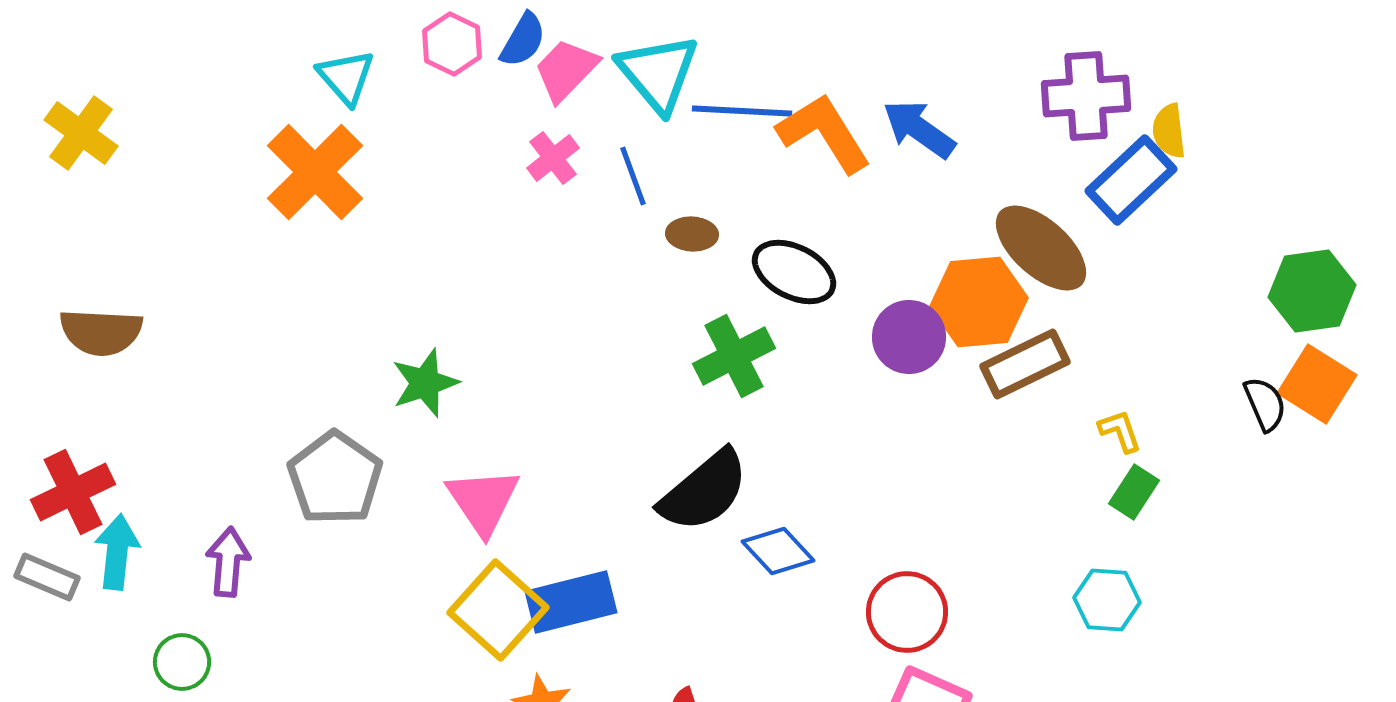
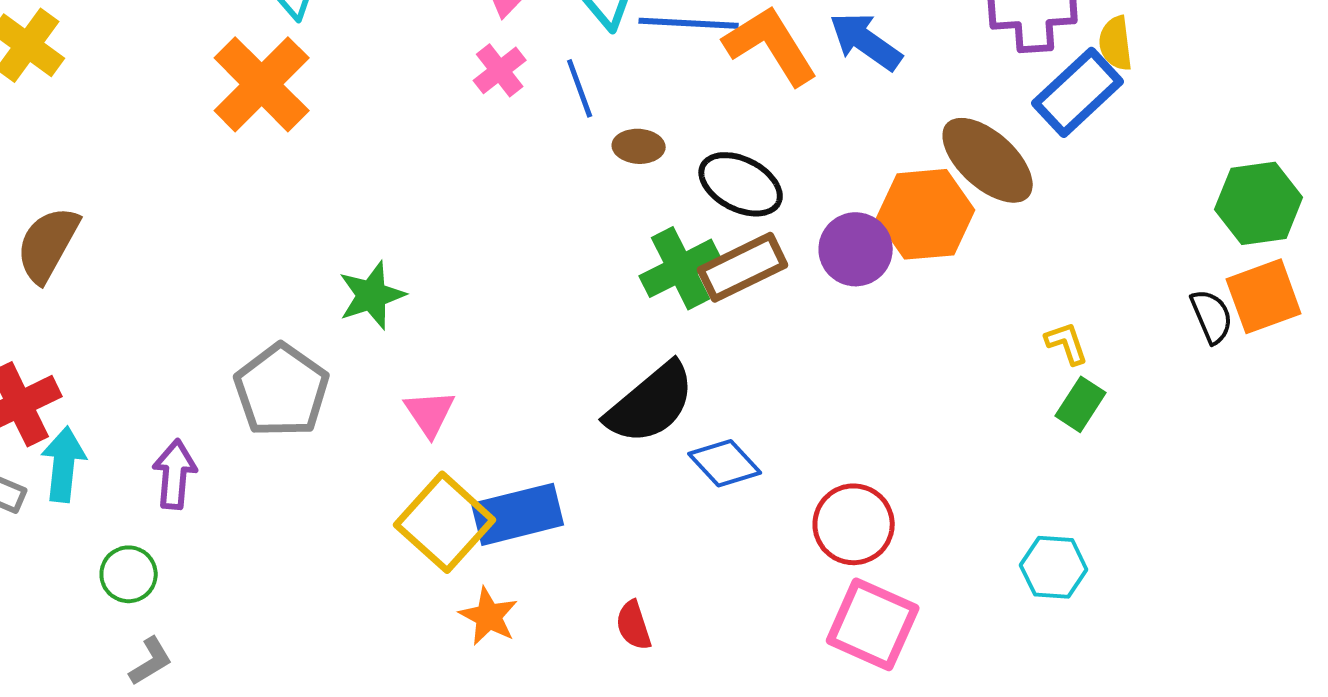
brown semicircle: (101, 332) -> (48, 244), turned 116
brown rectangle: (1025, 364) -> (743, 267), moved
orange square: (1317, 384) -> (1264, 296), turned 38
pink triangle: (483, 501) -> (430, 413), size x0.7
cyan hexagon: (1107, 600) -> (1054, 567), moved

